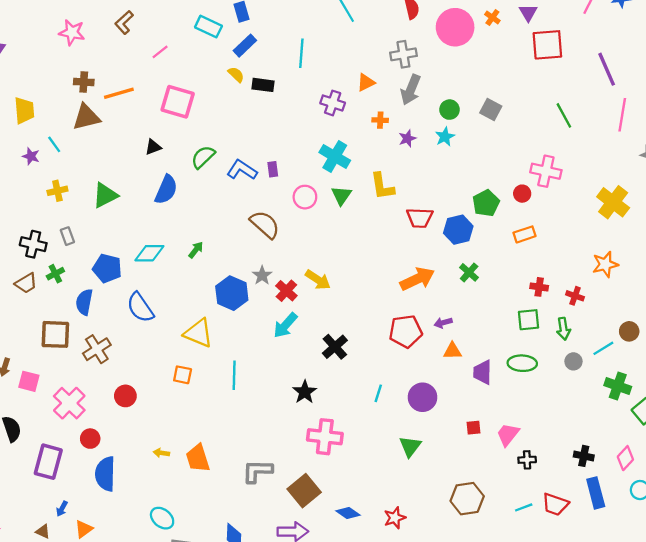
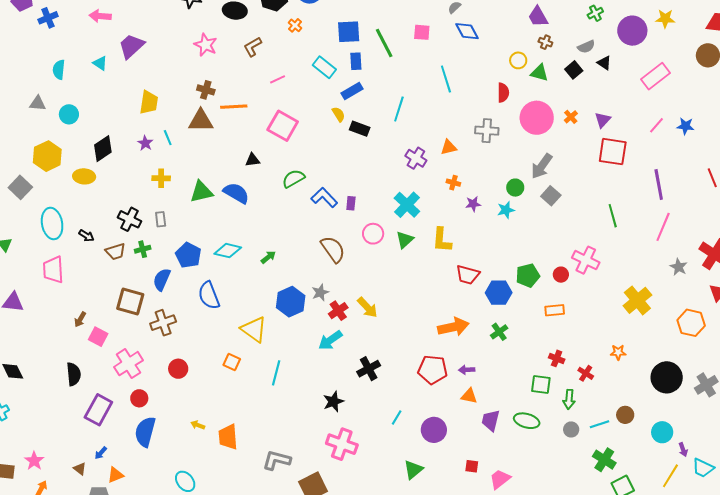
gray arrow: (411, 90) -> (542, 166), moved
blue semicircle: (166, 190) -> (236, 193), moved, turned -96
orange star: (605, 264) -> (618, 352), size x0.7

